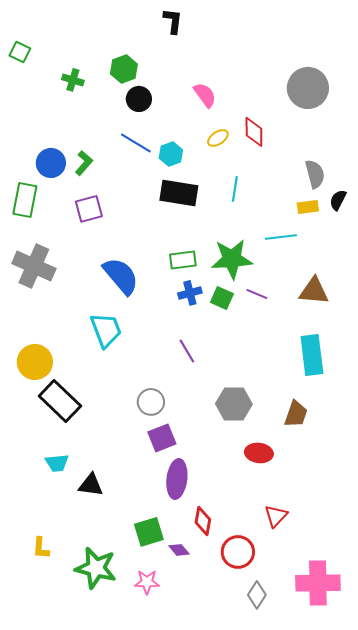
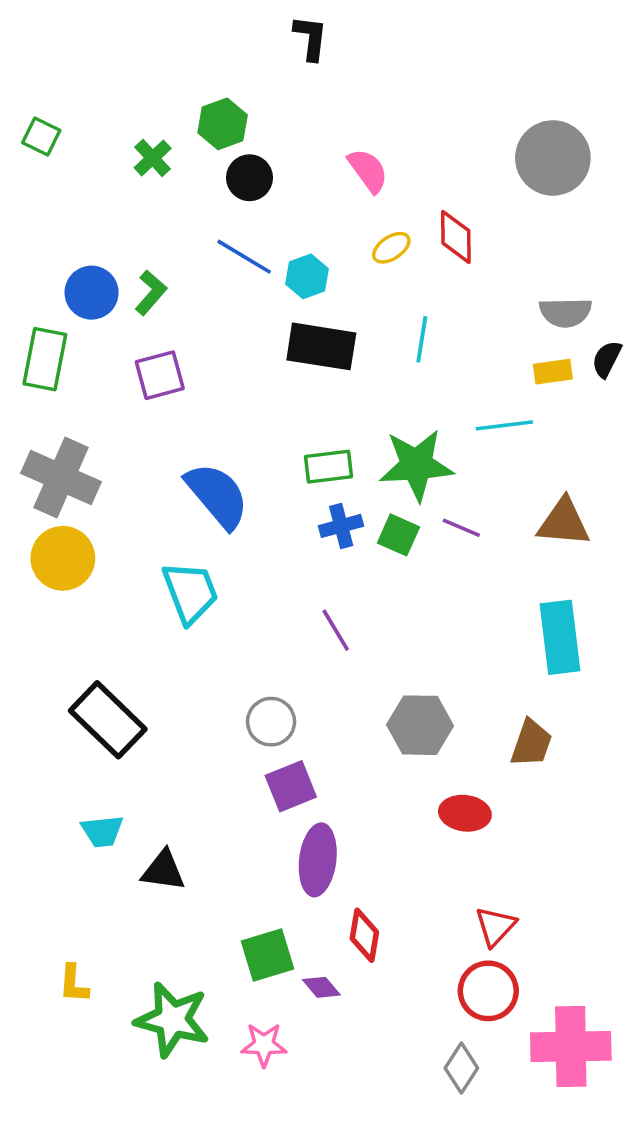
green square: (20, 52) -> (41, 136), moved
green cross: (73, 80) -> (153, 158), moved, turned 30
gray semicircle: (315, 174) -> (565, 312), turned 104
yellow circle: (35, 362) -> (63, 558), moved
red circle: (238, 552) -> (488, 991), moved

